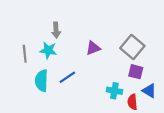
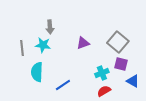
blue line: (67, 77) -> (63, 85), moved
cyan cross: (114, 91) -> (102, 73), moved, turned -32
red semicircle: (132, 102) -> (104, 91), moved, turned 64

